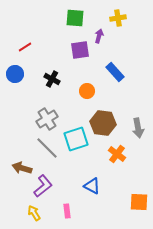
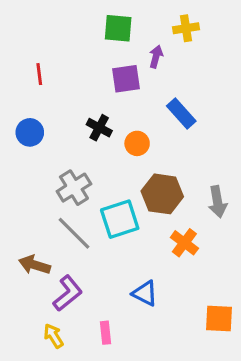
red line: (25, 47) -> (39, 74), turned -64
blue circle: (15, 74) -> (30, 132), moved
black cross: (52, 79) -> (99, 128), moved

